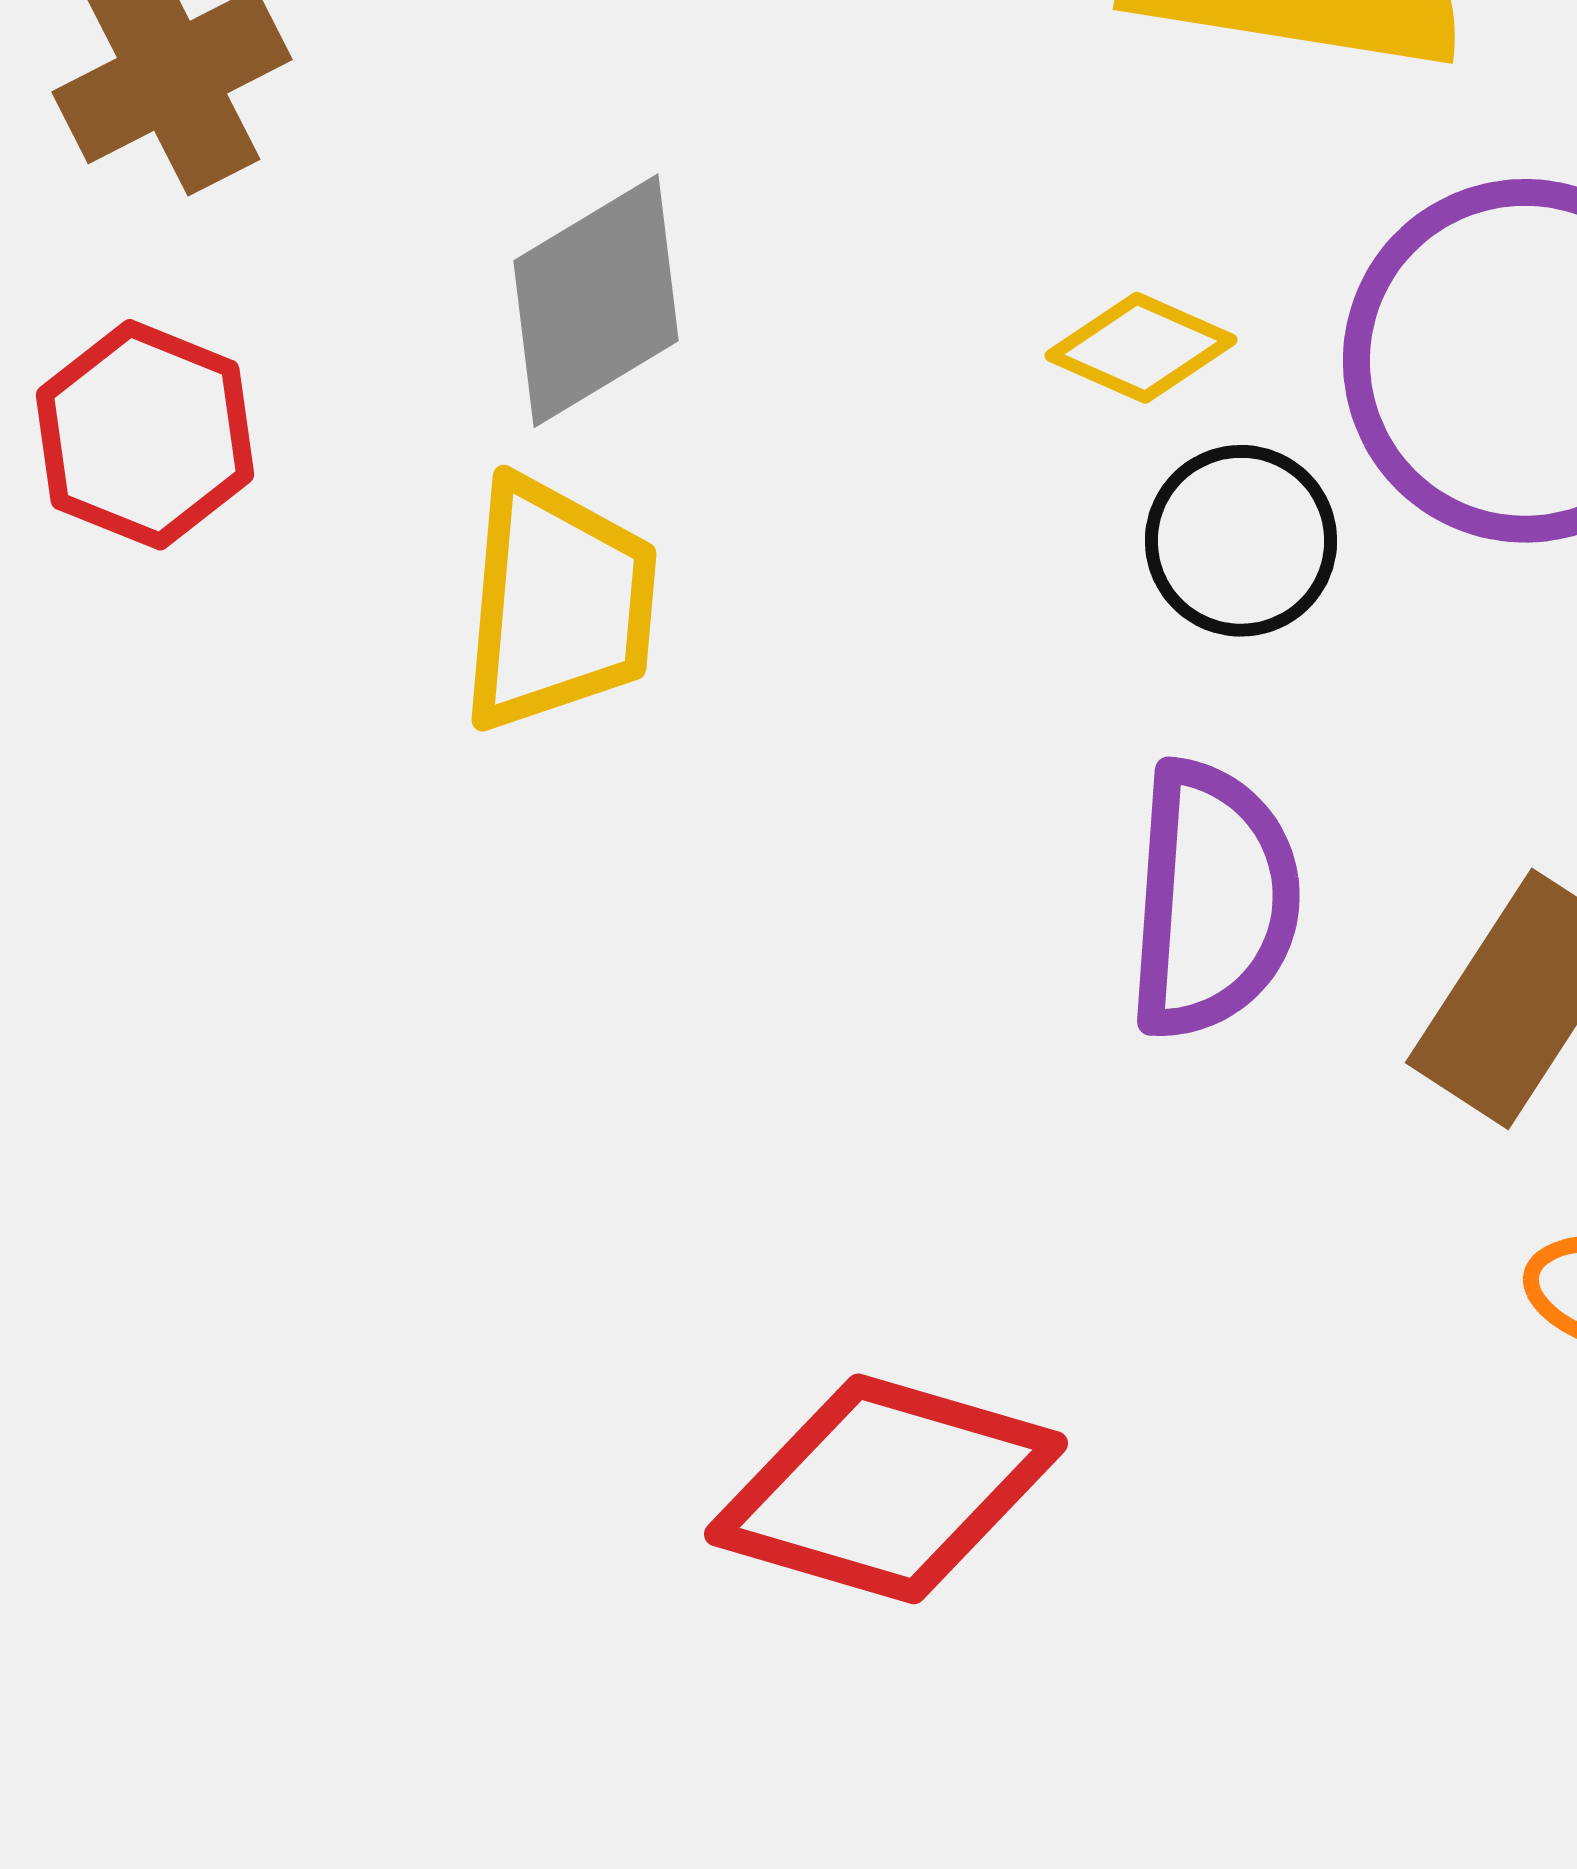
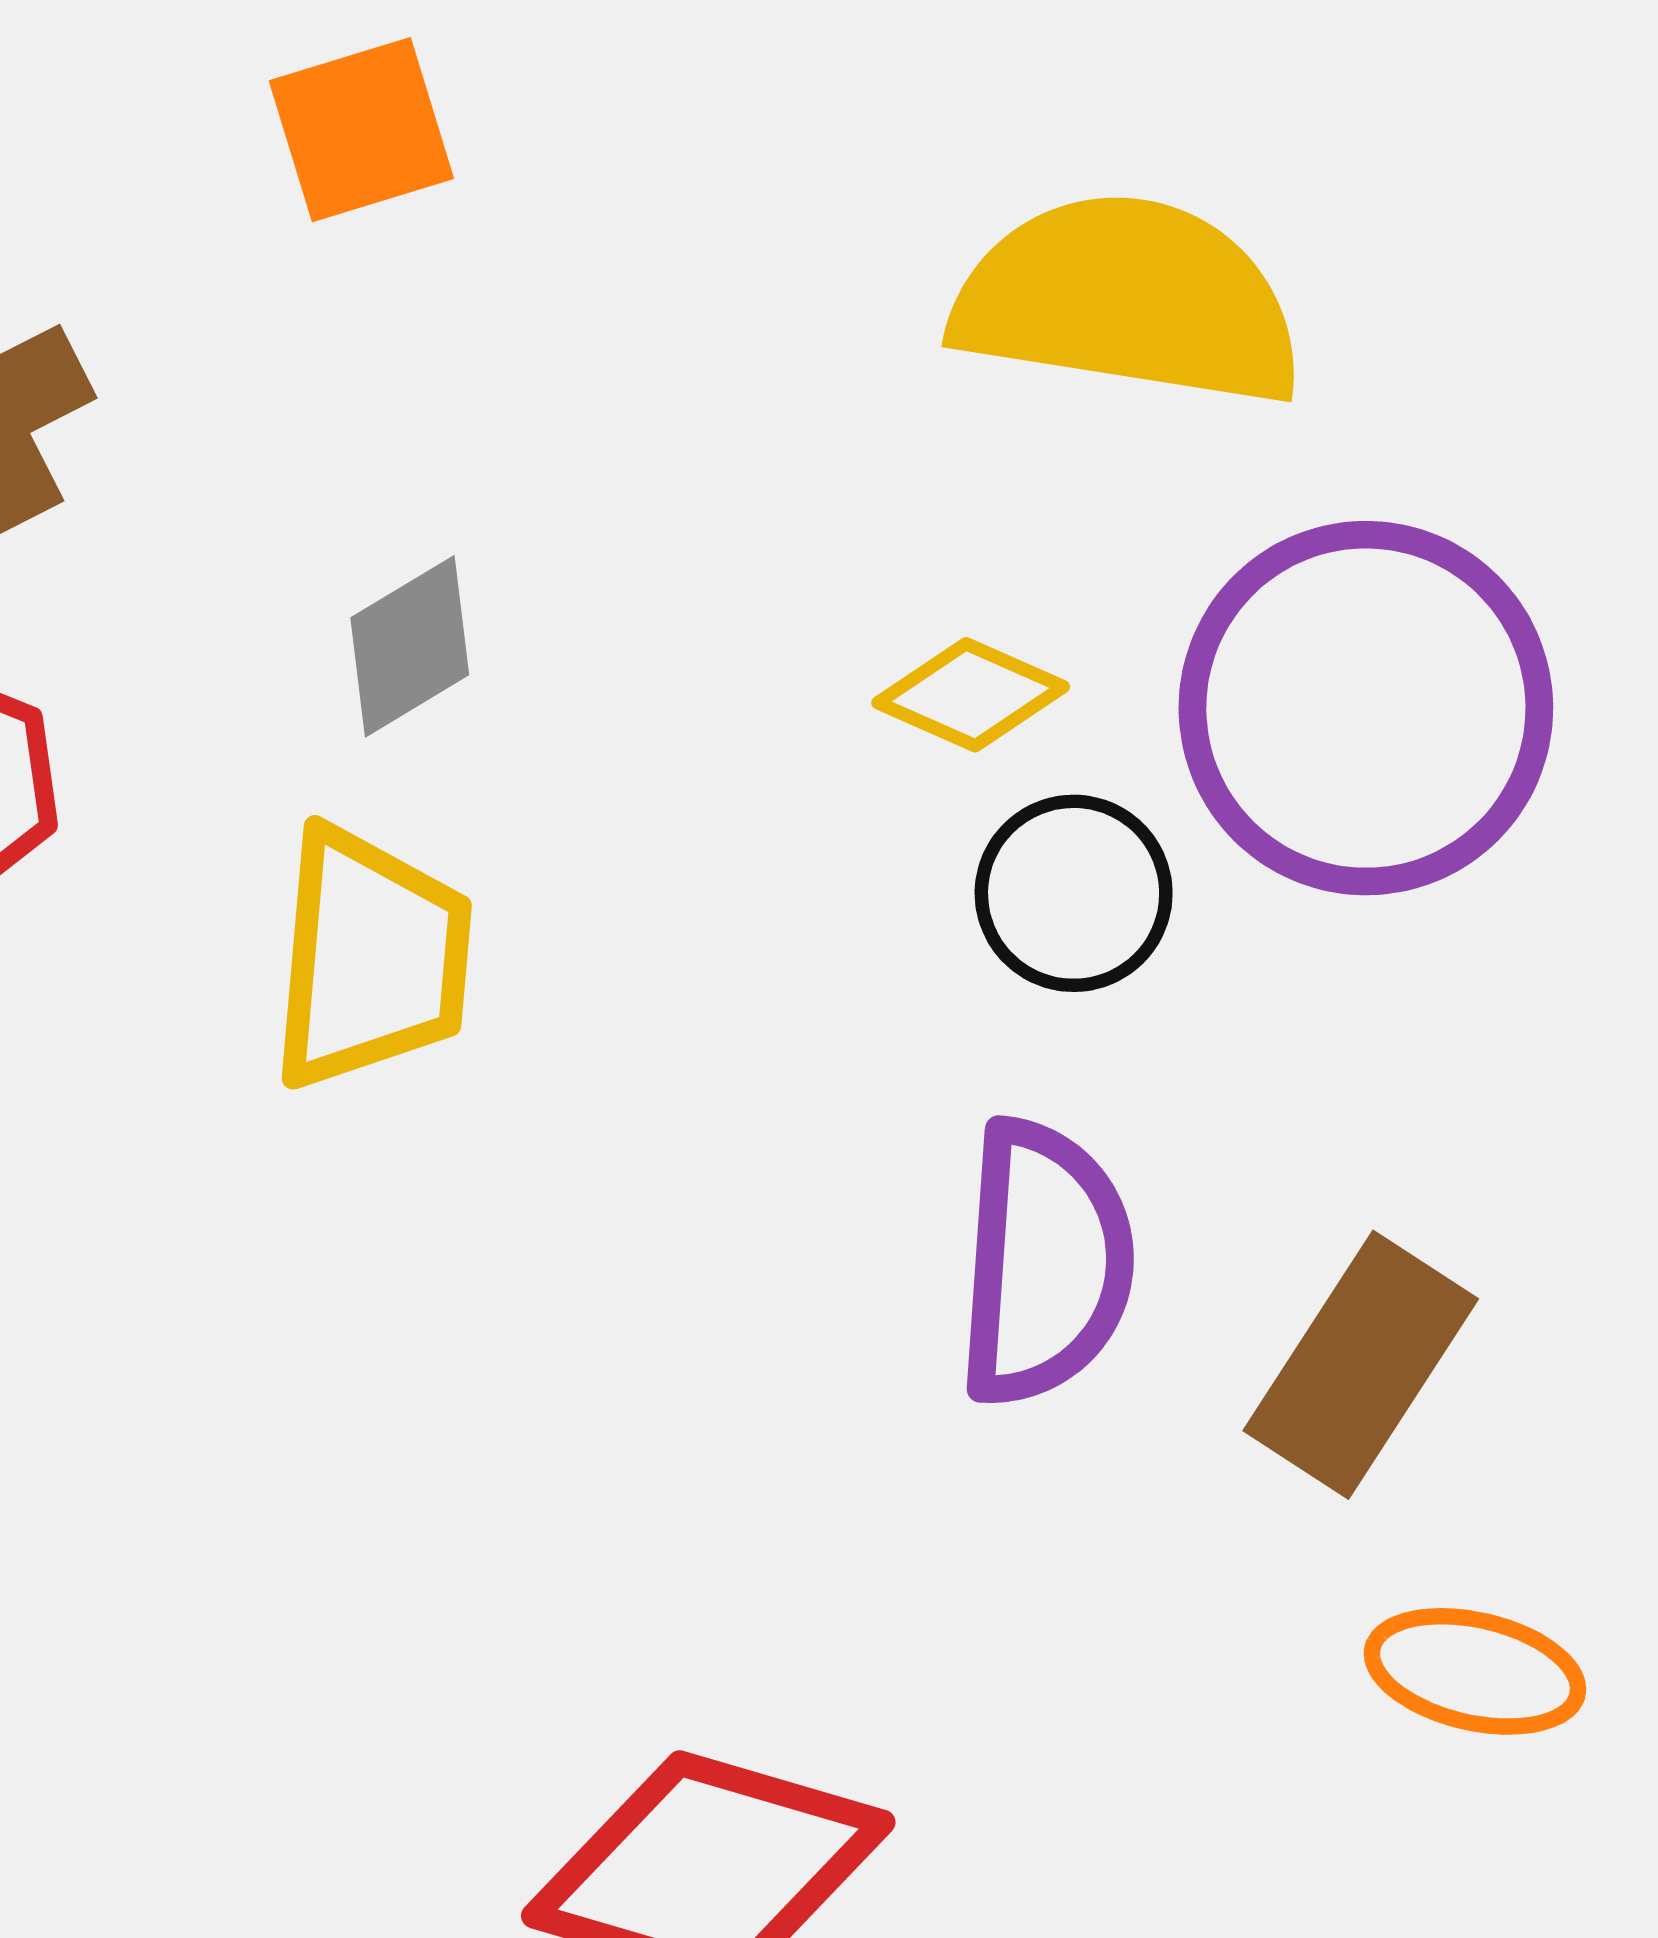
gray diamond: (596, 301) -> (410, 646), size x0.7

